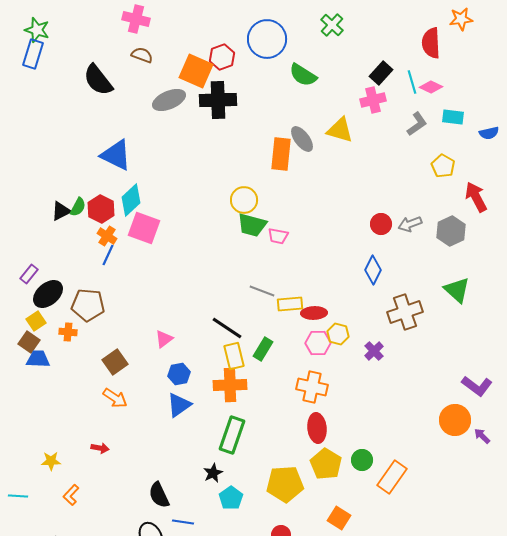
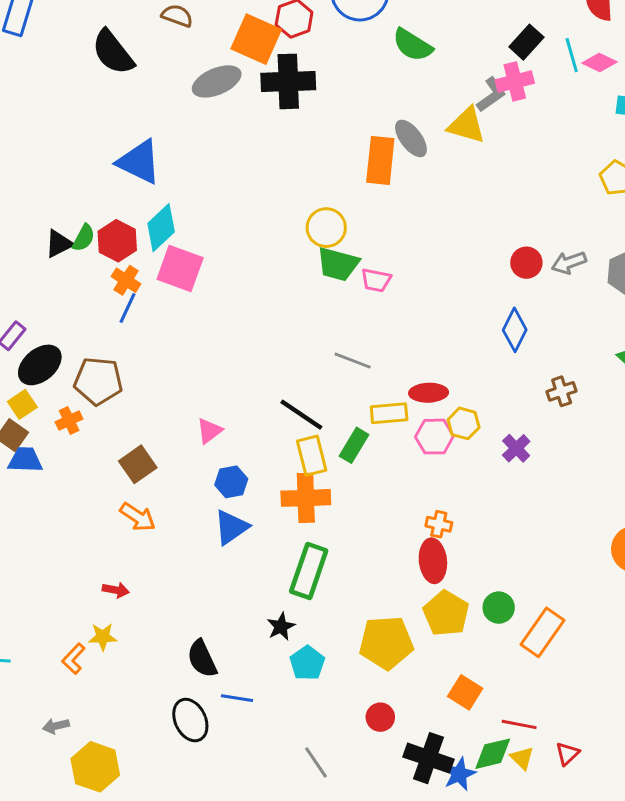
gray L-shape: (417, 124) -> (491, 95), moved
yellow rectangle: (290, 304) -> (389, 413), moved
brown cross: (405, 312) -> (562, 391), size x0.6
orange cross: (68, 332) -> (69, 420), turned -30
orange cross: (312, 387) -> (439, 524), moved, size x0.6
yellow star: (51, 461) -> (103, 637), moved

